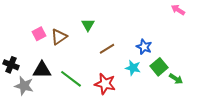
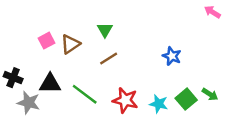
brown line: (107, 49) -> (109, 58), moved
green square: (159, 67) -> (186, 99), moved
cyan star: (133, 68) -> (159, 104), moved

